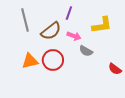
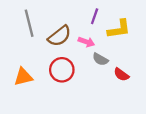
purple line: (69, 13) -> (95, 16), moved
orange triangle: (30, 61) -> (23, 77), moved
red semicircle: (115, 69) -> (121, 75), moved

